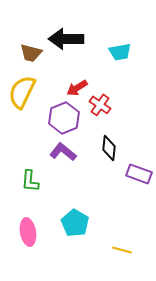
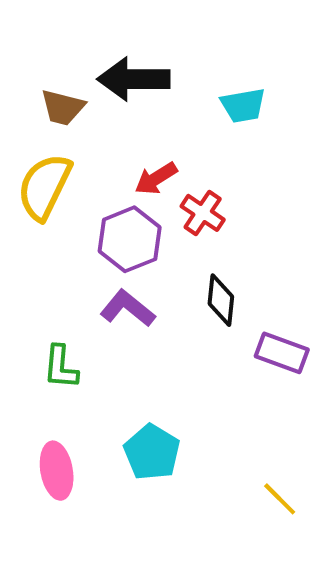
yellow line: (122, 250) -> (280, 499), moved, turned 30

